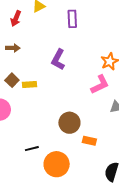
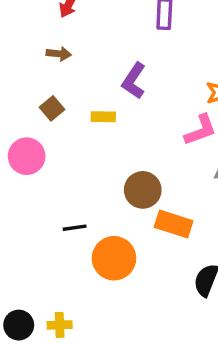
yellow rectangle: (29, 84) -> (103, 117), moved
orange rectangle: (89, 141) -> (174, 224), size x1.5

